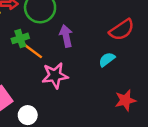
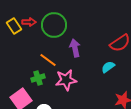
green cross: (20, 38) -> (38, 78), moved

